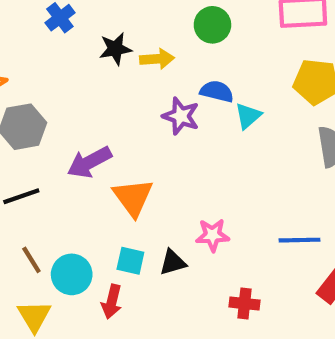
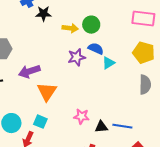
green circle: (212, 25) -> (91, 25), moved
black star: (115, 49) -> (43, 14), moved
purple star: (181, 116) -> (77, 57), turned 30
black triangle: (173, 262) -> (101, 127), moved

